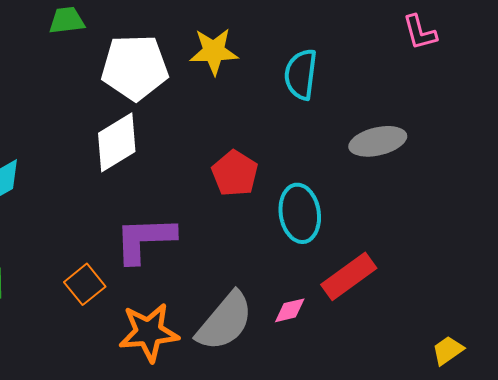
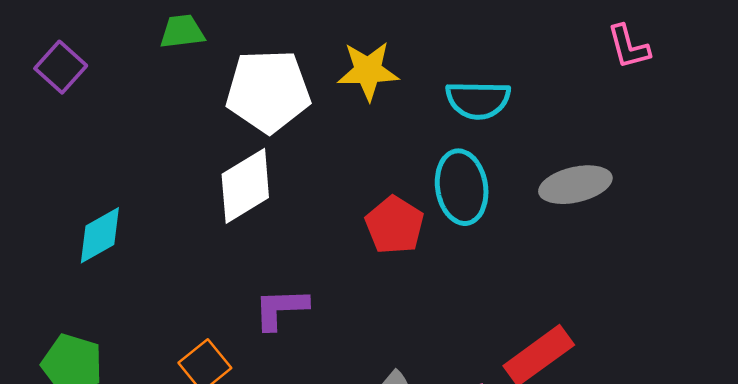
cyan semicircle: (301, 74) -> (478, 100), turned -96
cyan ellipse: (300, 213) -> (462, 187), moved
purple L-shape: (145, 239) -> (281, 309), size x0.7

